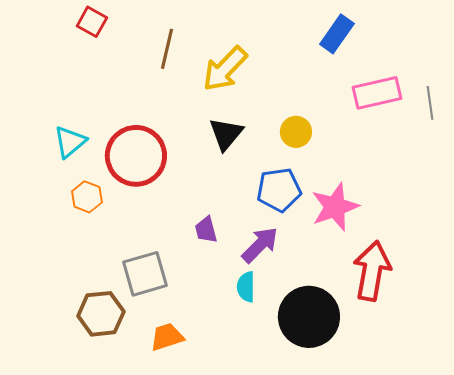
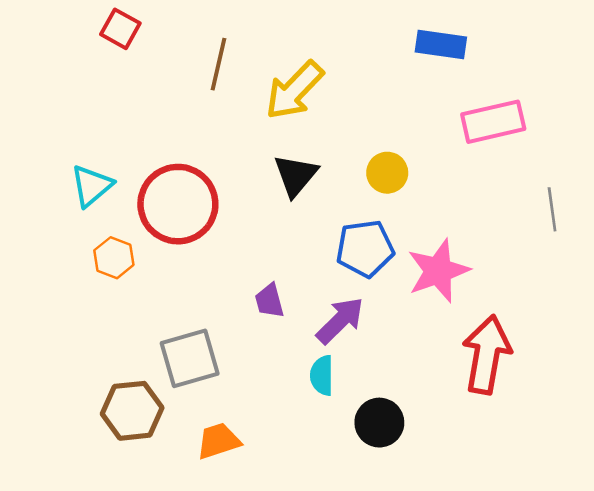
blue rectangle: (337, 34) -> (441, 44), turned 63
gray line: (430, 103) -> (552, 209), moved
black circle: (309, 317) -> (379, 423), moved, size x0.6

